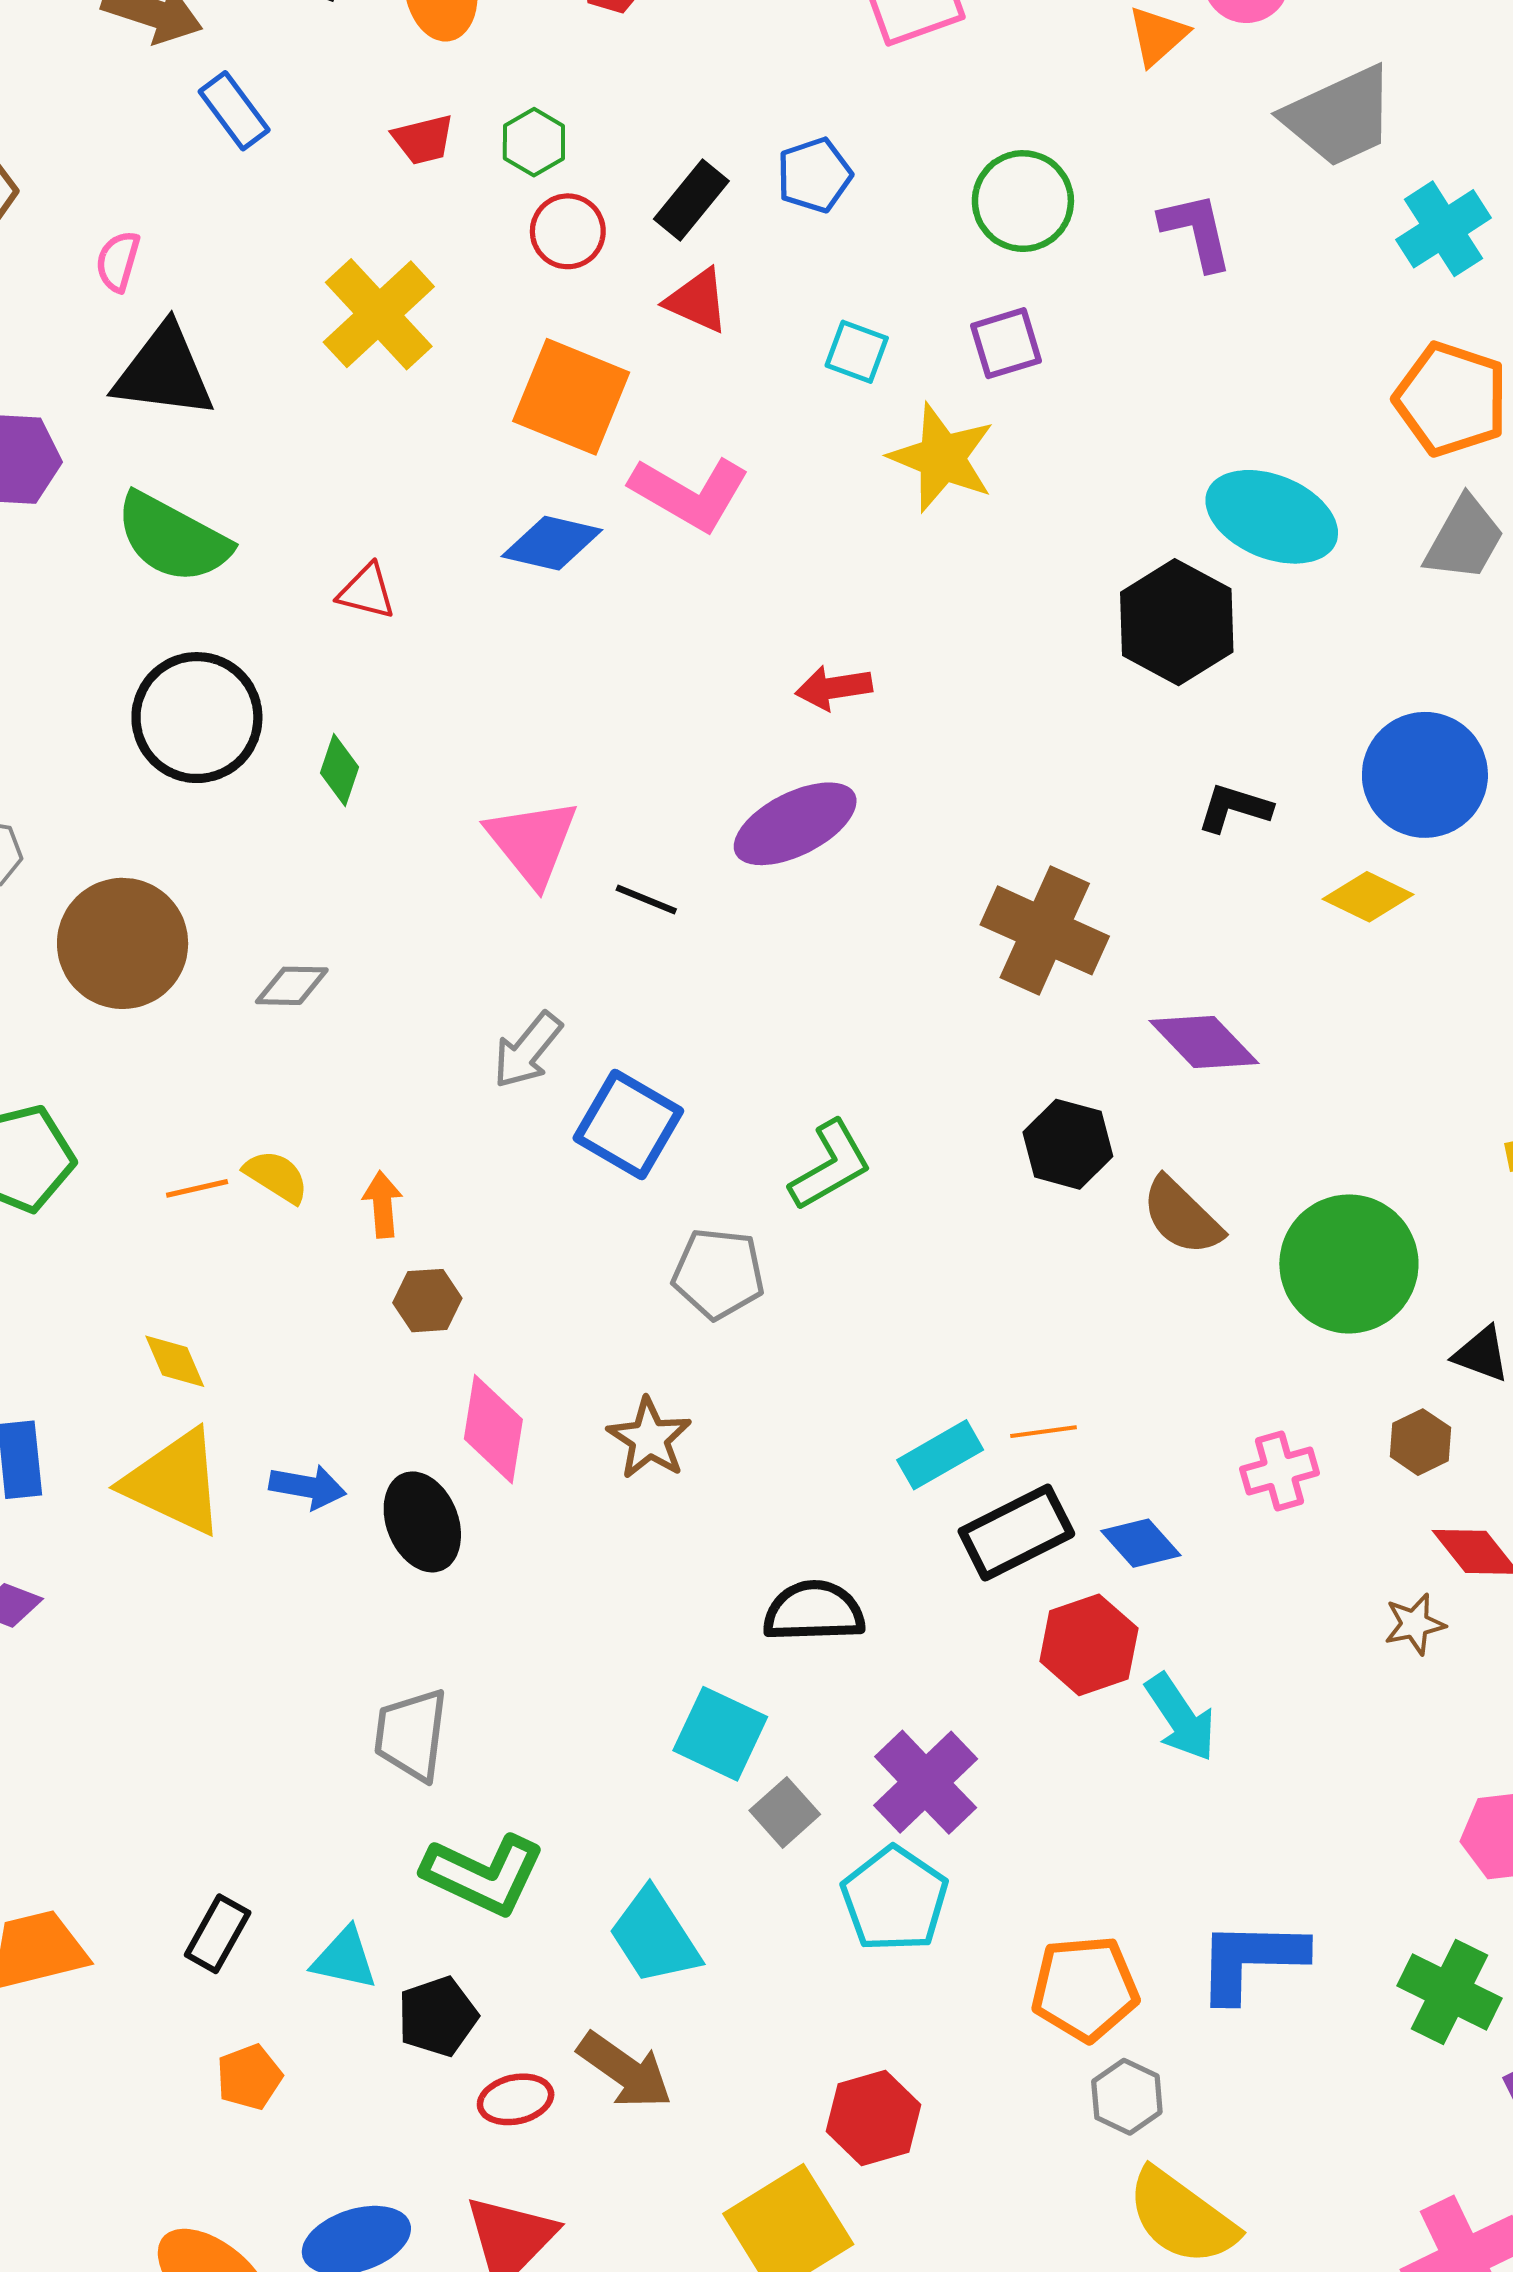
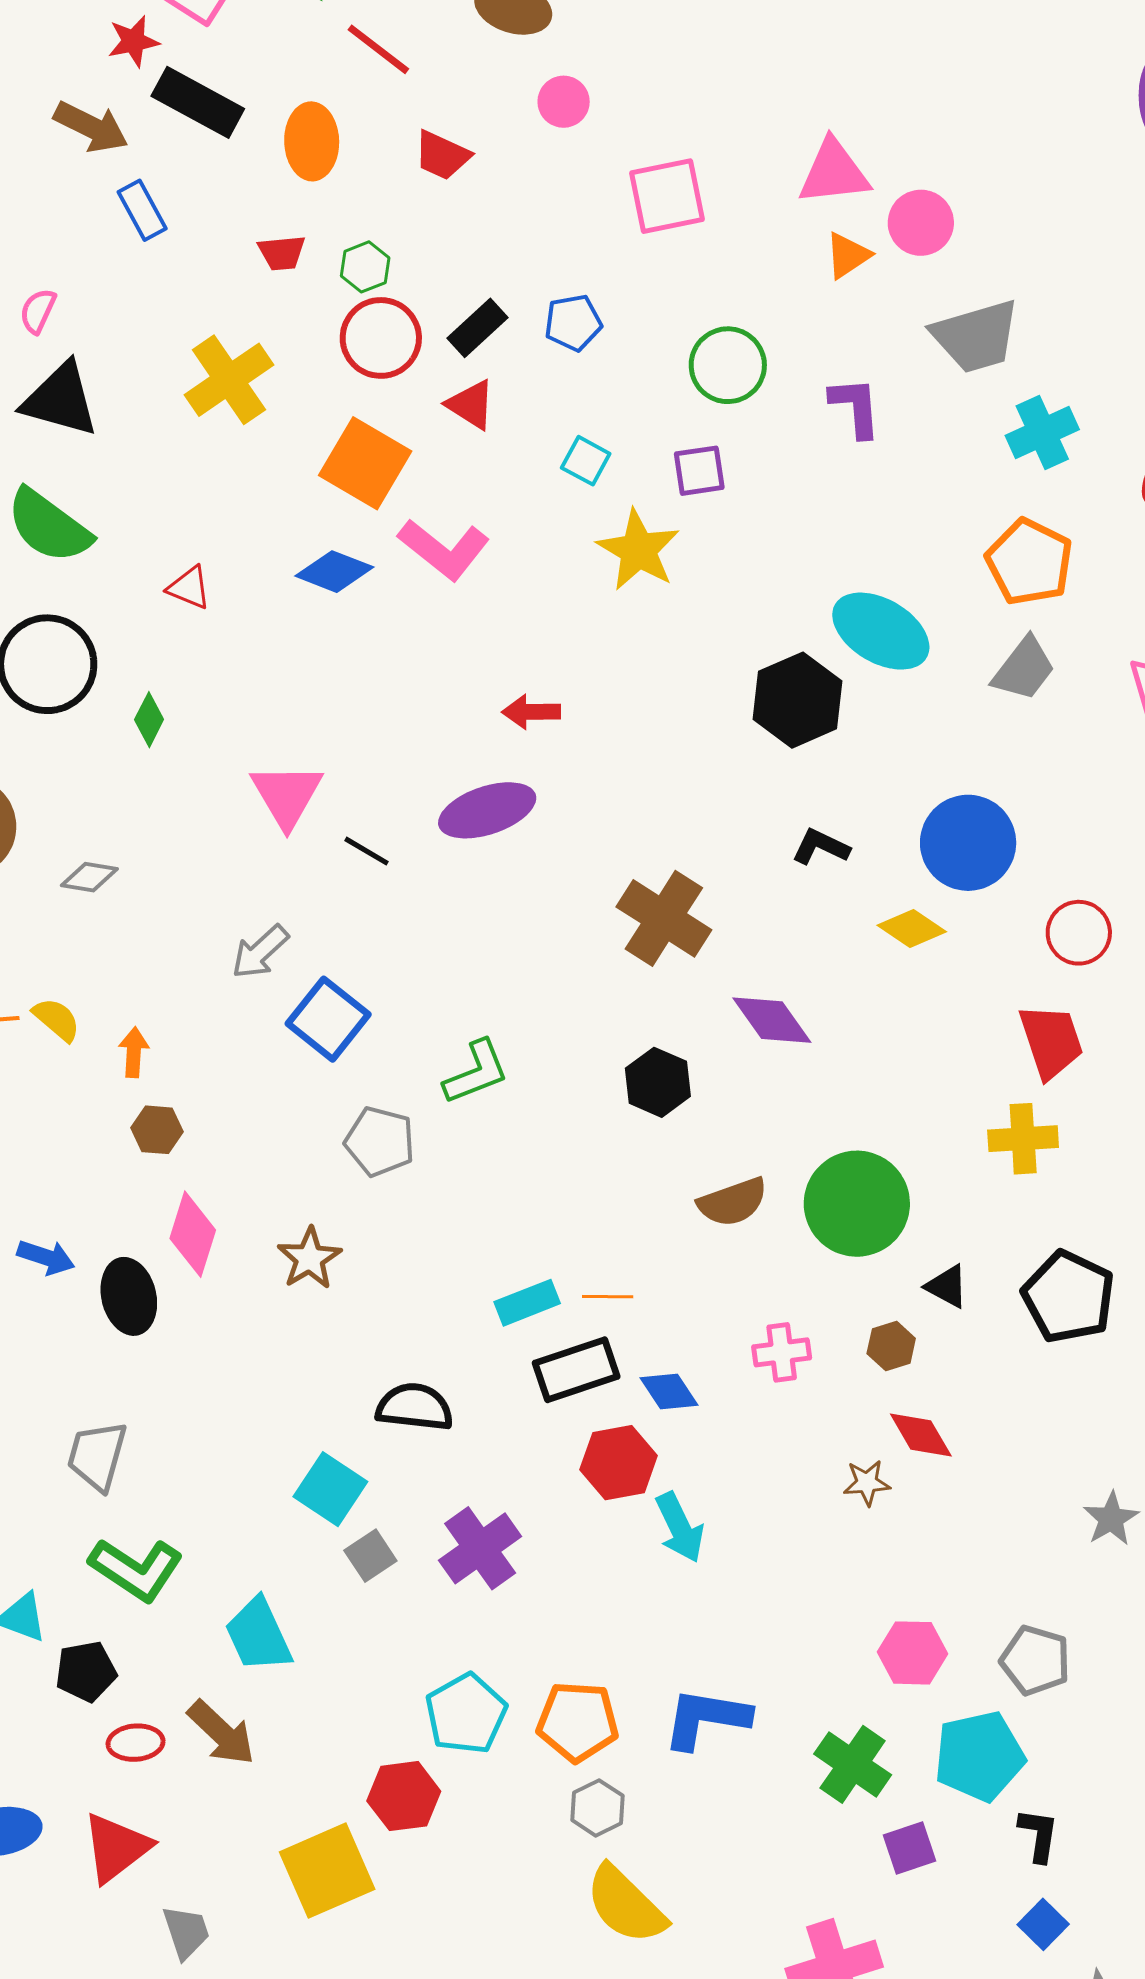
red circle: (568, 231) -> (381, 338), size x1.4
brown semicircle: (1182, 1216) -> (733, 1202), moved, turned -72
cyan pentagon: (895, 1899) -> (466, 1714), moved

